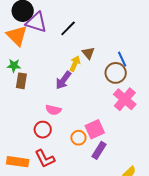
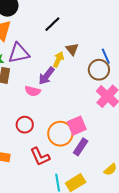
purple triangle: (36, 22) -> (19, 53), moved, turned -30
pink semicircle: (53, 110) -> (33, 91), moved
orange circle: (78, 138) -> (60, 134), size x1.6
red L-shape: (45, 159) -> (40, 157), moved

